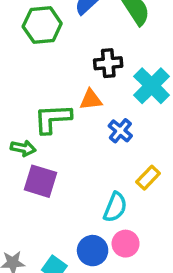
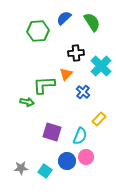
orange triangle: (91, 100) -> (66, 74), turned -40
purple square: (40, 181) -> (52, 132), moved

